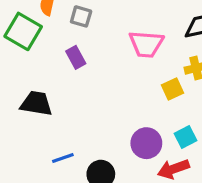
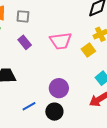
pink trapezoid: (146, 44) -> (61, 41), moved
purple circle: (146, 143) -> (59, 88), moved

